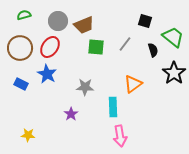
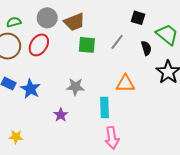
green semicircle: (24, 15) -> (14, 22), moved
blue star: (47, 74) -> (30, 89), moved
orange triangle: (133, 84) -> (125, 84), turned 36

